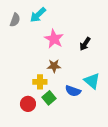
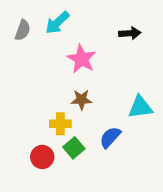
black arrow: (85, 44) -> (130, 33), moved, turned -128
cyan triangle: (92, 81) -> (140, 107), moved, turned -48
blue semicircle: (73, 91) -> (110, 137), turned 112

